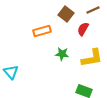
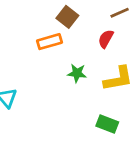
brown square: (66, 14) -> (67, 17), moved

